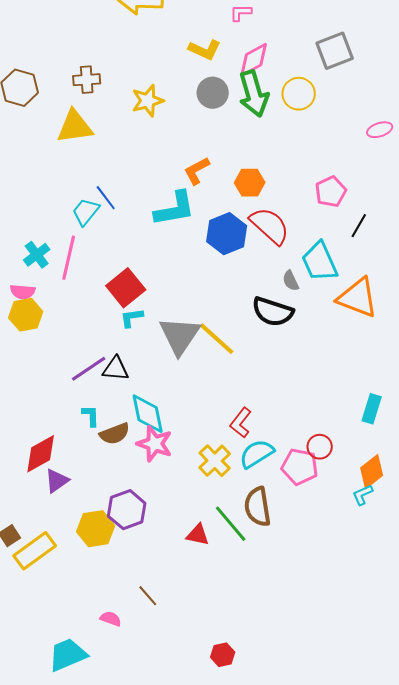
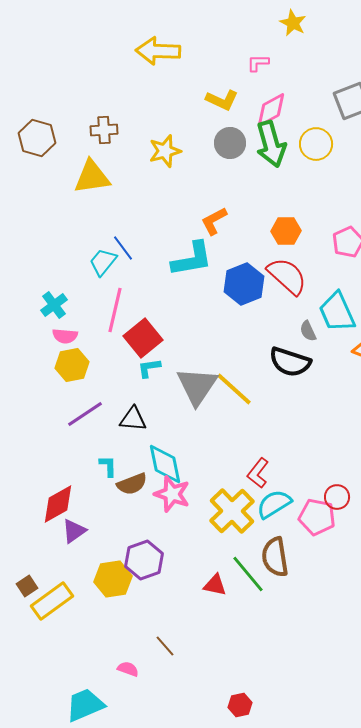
orange hexagon: (250, 183) -> (286, 231), moved
pink line: (69, 258) -> (115, 310), moved
pink semicircle: (23, 292) -> (65, 336), moved
yellow hexagon: (26, 315) -> (72, 365), moved
purple line: (89, 369) -> (85, 414), moved
yellow cross: (215, 461) -> (232, 511), size x1.4

